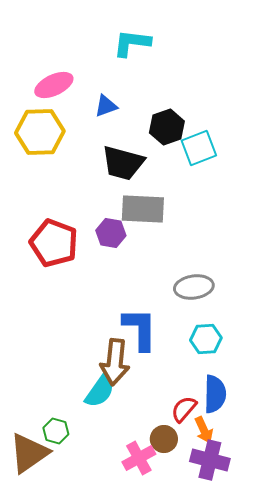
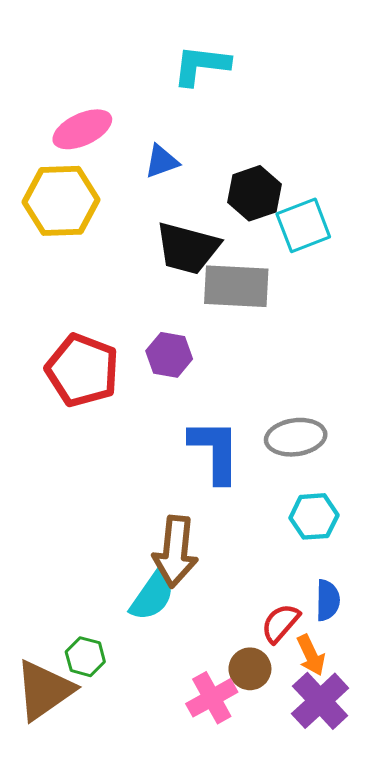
gray rectangle: (143, 209) -> (236, 286), moved
blue L-shape: (140, 329) -> (215, 451), moved
blue semicircle: (215, 394) -> (328, 600), size x0.7
purple cross: (210, 460) -> (320, 701), turned 33

